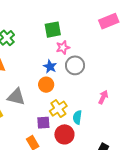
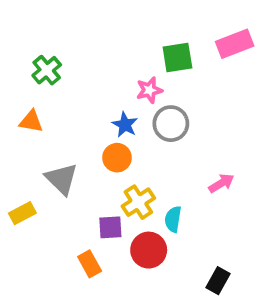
green square: (53, 30) -> (177, 57), moved
gray triangle: (16, 97) -> (62, 179), turned 30
pink arrow: (103, 97) -> (221, 183), turned 32

